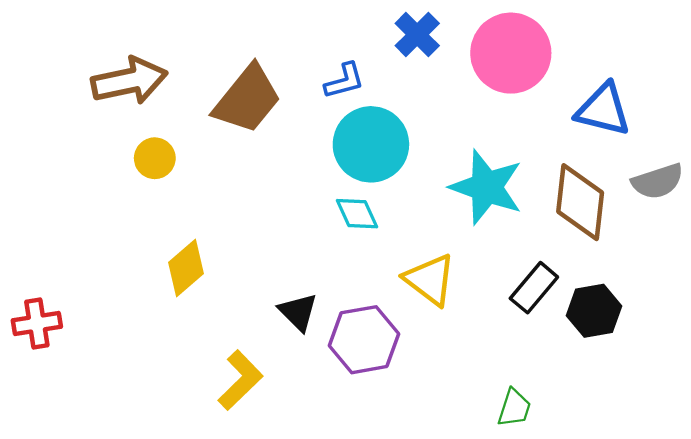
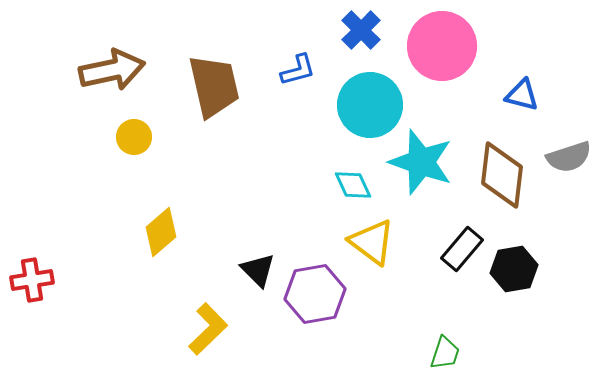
brown trapezoid: (247, 99) -> (214, 86), turned -52
blue triangle: (603, 110) -> (522, 95), size x0.7
cyan circle: (371, 144) -> (370, 105), moved
cyan diamond: (357, 214) -> (353, 185), moved

